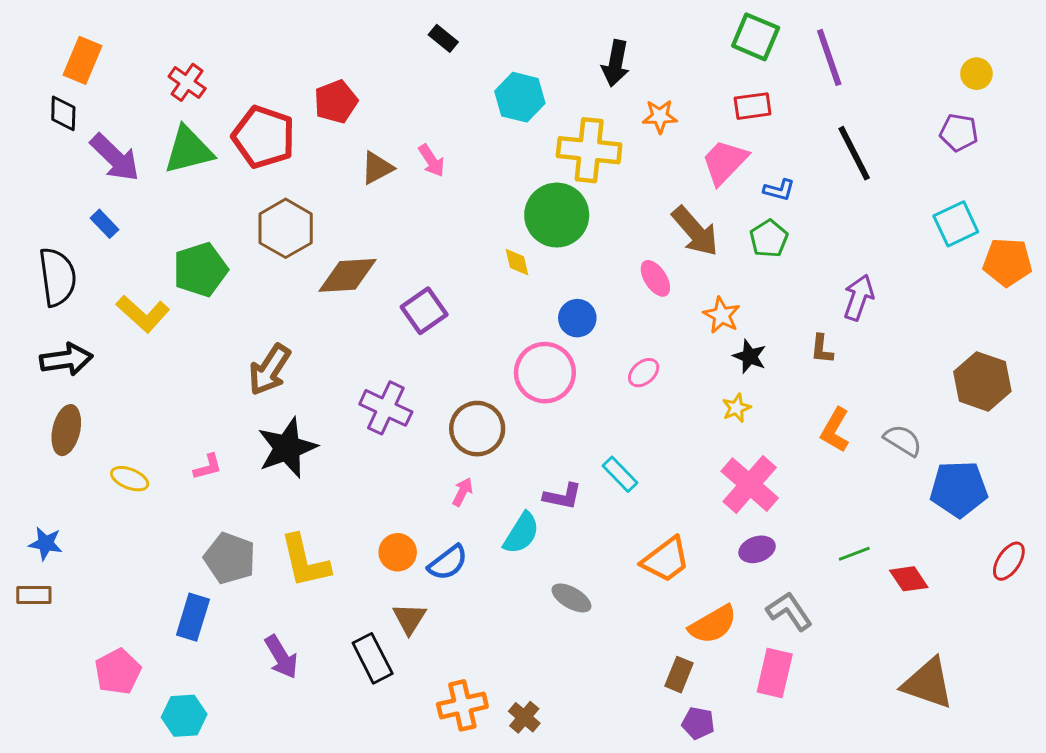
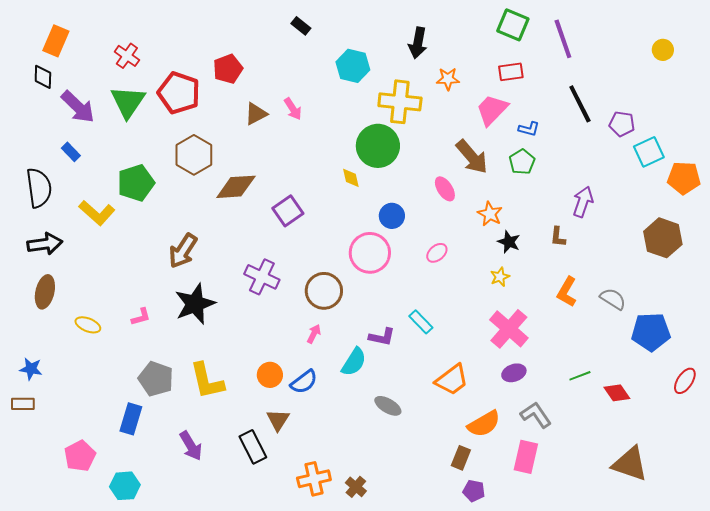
purple pentagon: (959, 133) -> (622, 124), moved
green triangle: (189, 150) -> (128, 102), turned -42
brown hexagon: (982, 381) -> (663, 238), moved

